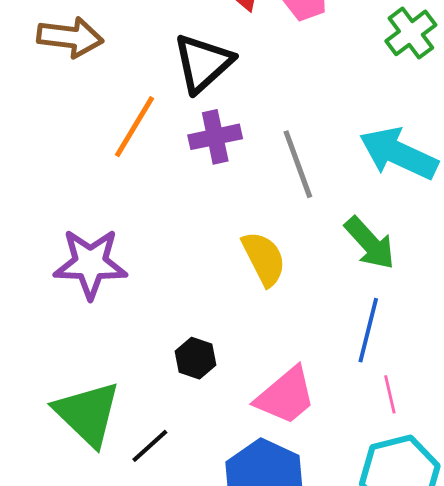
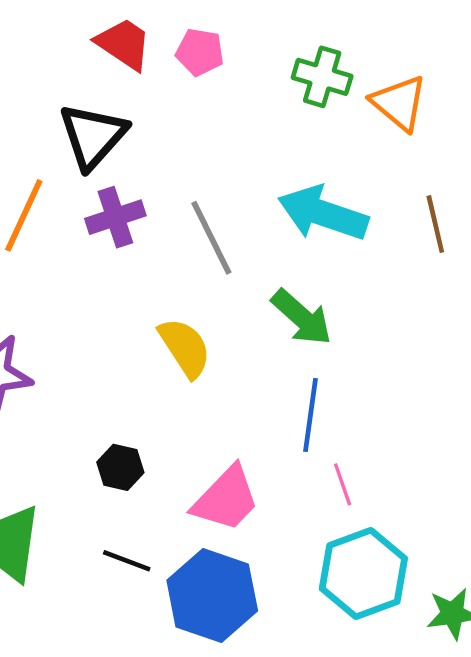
green cross: (411, 33) -> (322, 77), turned -30
black line: (150, 446) -> (127, 561), moved, turned 69

